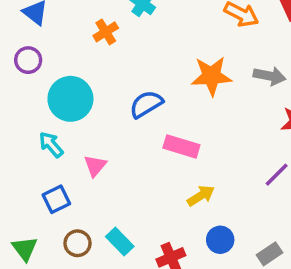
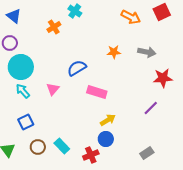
orange star: (211, 76) -> (114, 52), size x0.6
cyan circle: (70, 99) -> (21, 67), moved
pink triangle: (95, 166) -> (53, 89), moved
blue circle: (220, 240) -> (106, 139), moved

